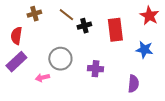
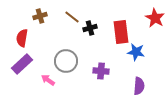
blue star: (144, 50) -> (136, 52), moved
pink arrow: (42, 78) -> (48, 80), turned 48

